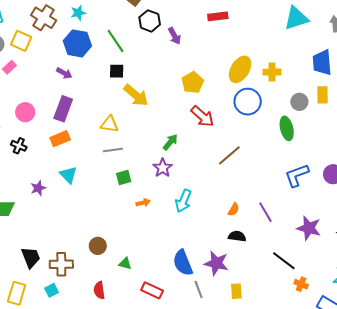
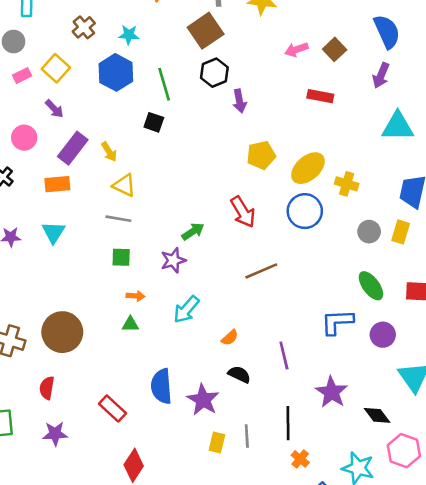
red rectangle: (218, 16) -> (320, 96), moved
brown cross: (44, 18) -> (84, 27), size x0.7
yellow square: (21, 41) -> (56, 68), moved
purple arrow: (64, 73) -> (54, 109), moved
yellow pentagon: (193, 83) -> (261, 155), moved
yellow arrow: (136, 95) -> (109, 152), moved, size x0.6
green ellipse: (287, 128) -> (371, 286), moved, turned -40
orange semicircle: (234, 209) -> (230, 338), moved
brown circle: (98, 246) -> (62, 332), size x1.8
black line: (284, 261) -> (288, 423), turned 35
green triangle: (125, 264) -> (130, 324), moved, turned -32
gray line: (199, 290) -> (247, 436), moved

